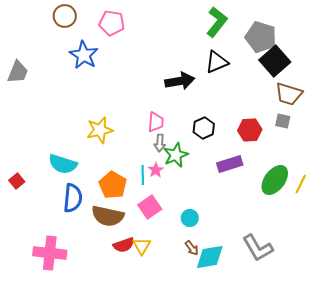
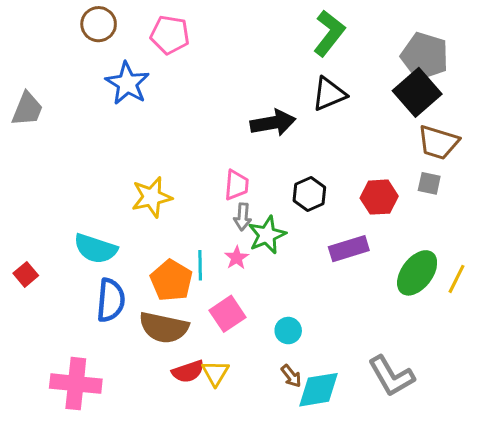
gray pentagon: (261, 37) -> (425, 56), moved
cyan line: (143, 175) -> (200, 265), moved

